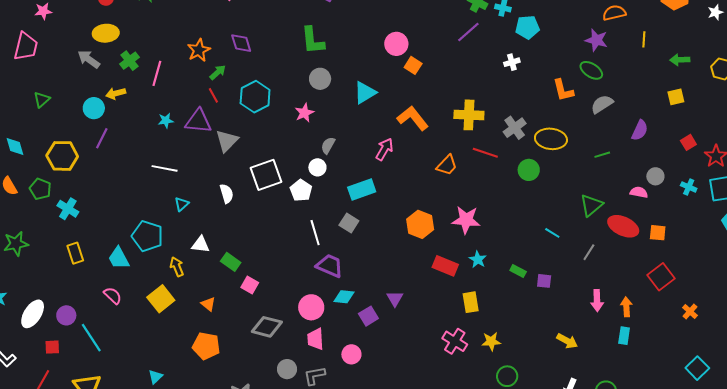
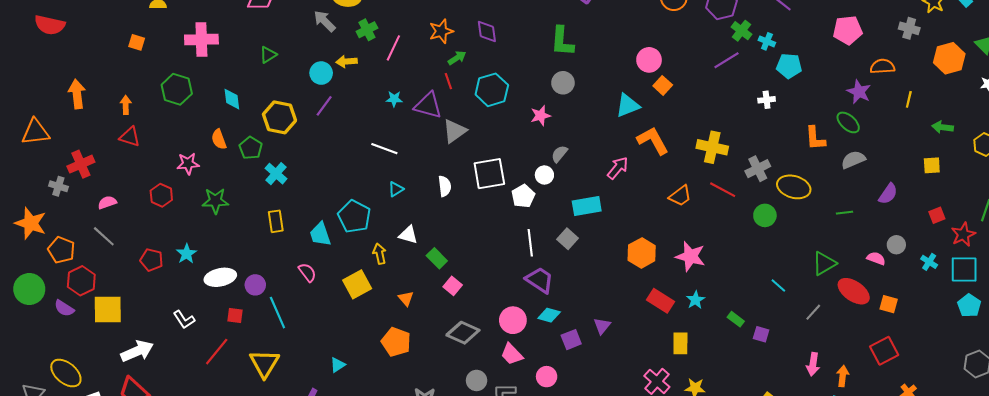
cyan triangle: (365, 93) -> (628, 105), moved
white ellipse: (33, 314) -> (220, 277), turned 36
pink trapezoid: (315, 339) -> (512, 354), turned -50

